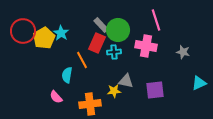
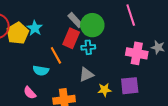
pink cross: (146, 46) -> (137, 53), moved
cyan semicircle: (67, 75) -> (41, 71), turned -91
gray triangle: (126, 81) -> (86, 75), moved, turned -35
yellow star: (114, 91) -> (104, 90), moved

